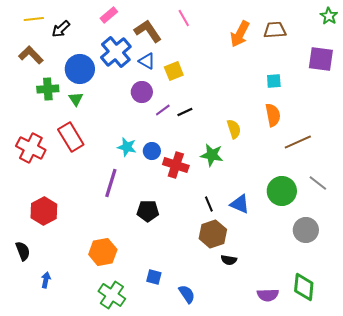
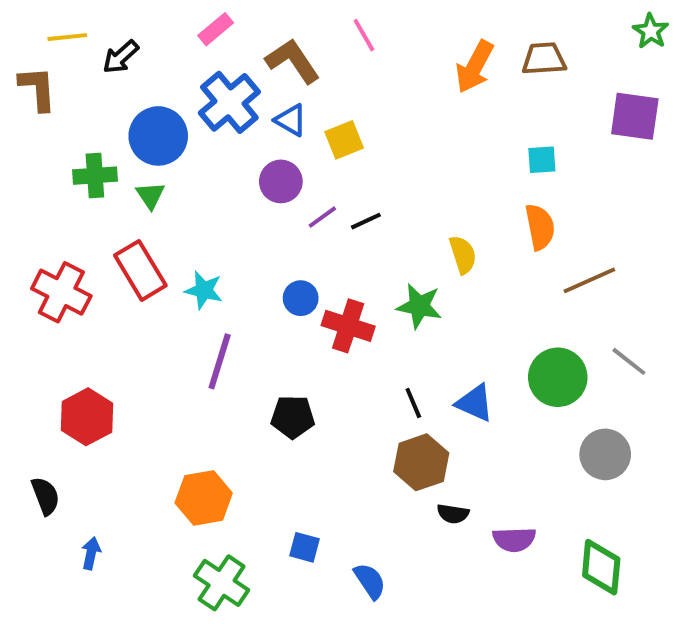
brown L-shape: (31, 55) -> (38, 89), moved, turned 40
cyan star: (127, 147) -> (204, 290), moved
purple semicircle: (268, 295) -> (514, 539), moved

